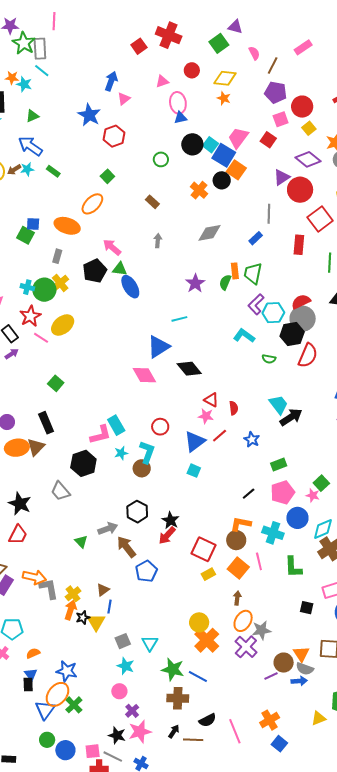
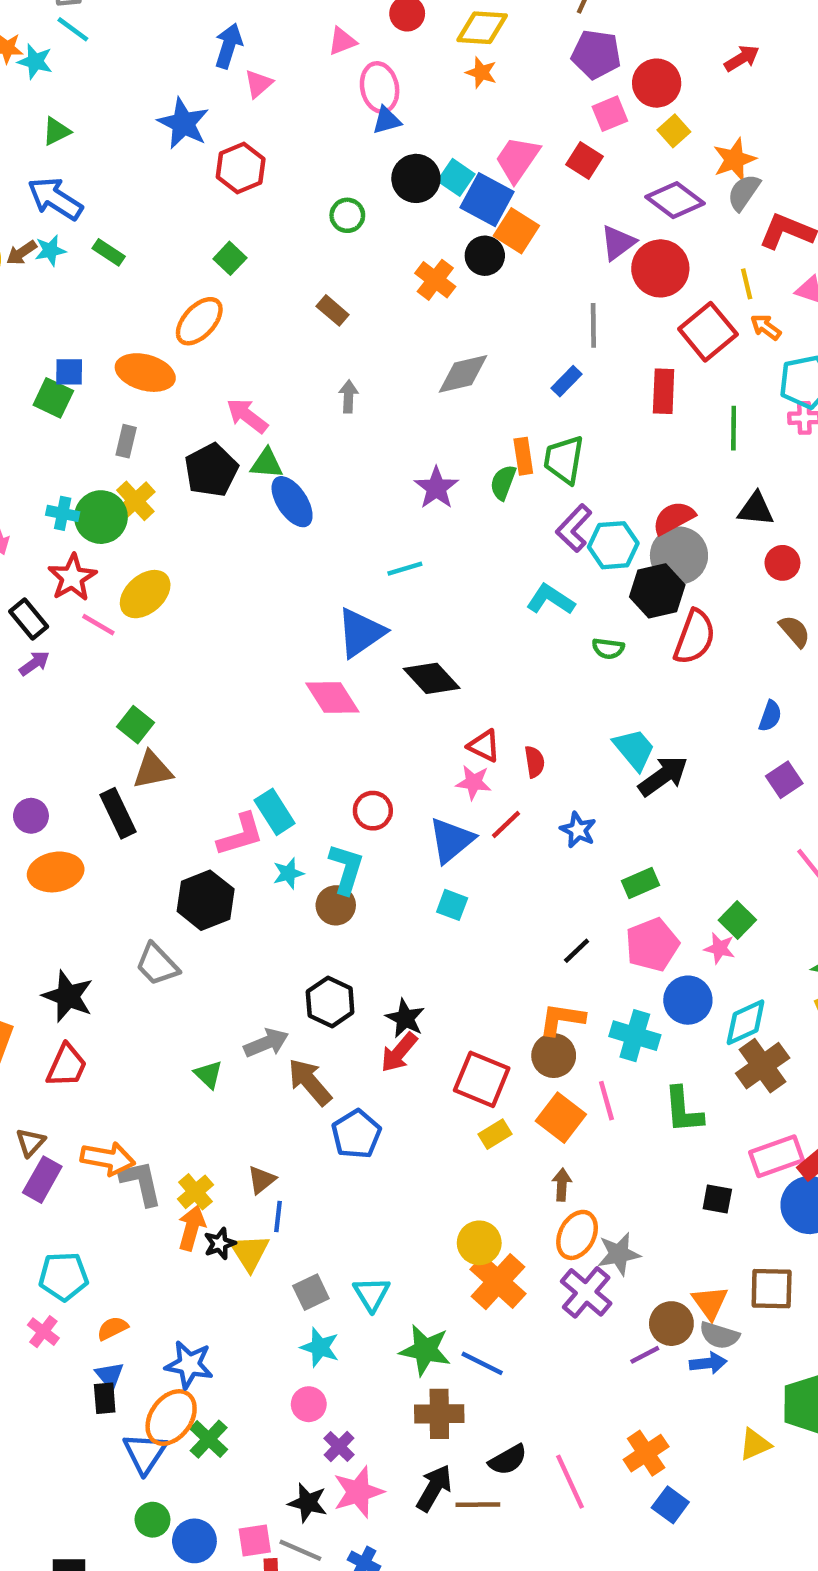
brown triangle: (36, 447) -> (153, 770), moved, turned 36
black arrow: (174, 731) -> (434, 1488), size x1.5

